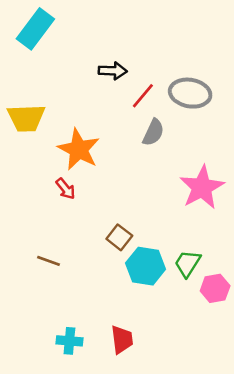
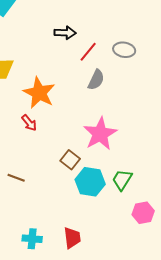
gray ellipse: (190, 93) -> (124, 50), size x0.7
pink star: (202, 187) -> (100, 134), moved
pink hexagon: (215, 288) -> (143, 213), moved

